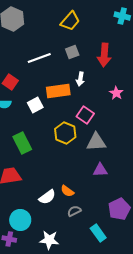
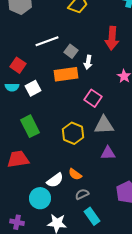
gray square: (72, 52) -> (71, 51), moved, turned -32
white square: (35, 105) -> (33, 88), moved
yellow hexagon: (65, 133) -> (73, 133), moved
cyan circle: (20, 220) -> (40, 198), moved
cyan rectangle: (98, 233) -> (92, 216), moved

